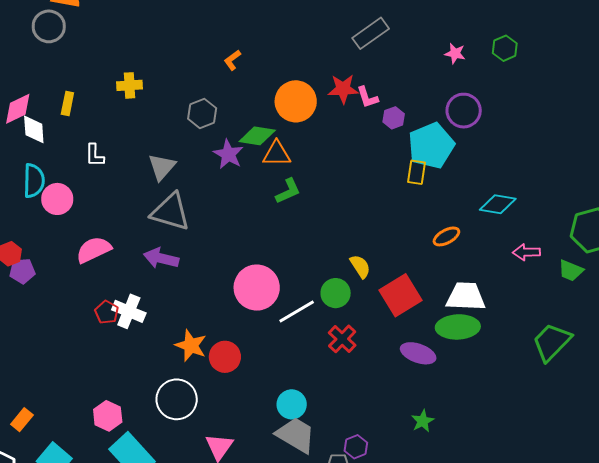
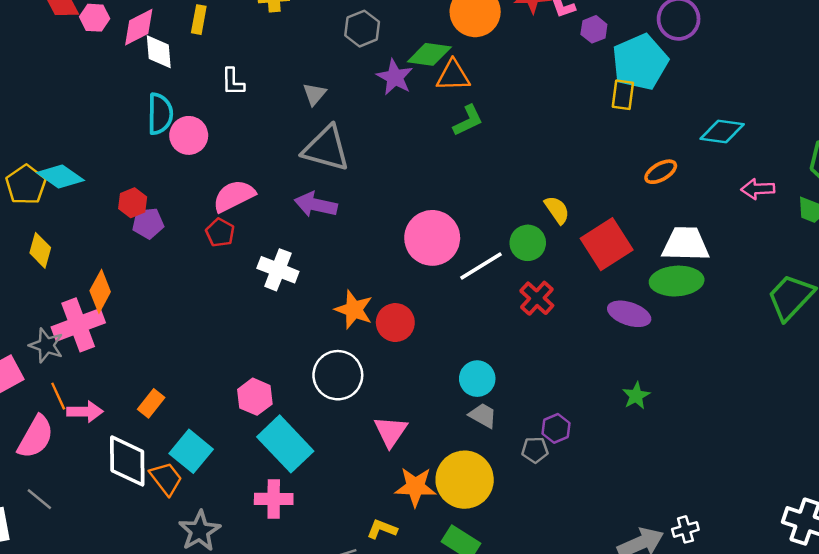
gray triangle: (162, 167) -> (315, 94), size x0.7
red pentagon: (107, 312) -> (220, 233), moved
gray trapezoid: (296, 435) -> (483, 415), size x0.6

